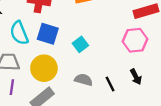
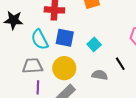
black line: (110, 84) -> (120, 64), moved

